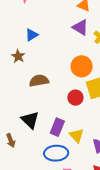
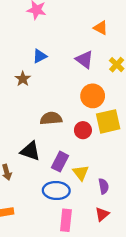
purple triangle: (80, 27) -> (84, 60), moved
brown semicircle: (39, 81) -> (51, 118), moved
black triangle: (30, 120) -> (30, 151), turned -30

